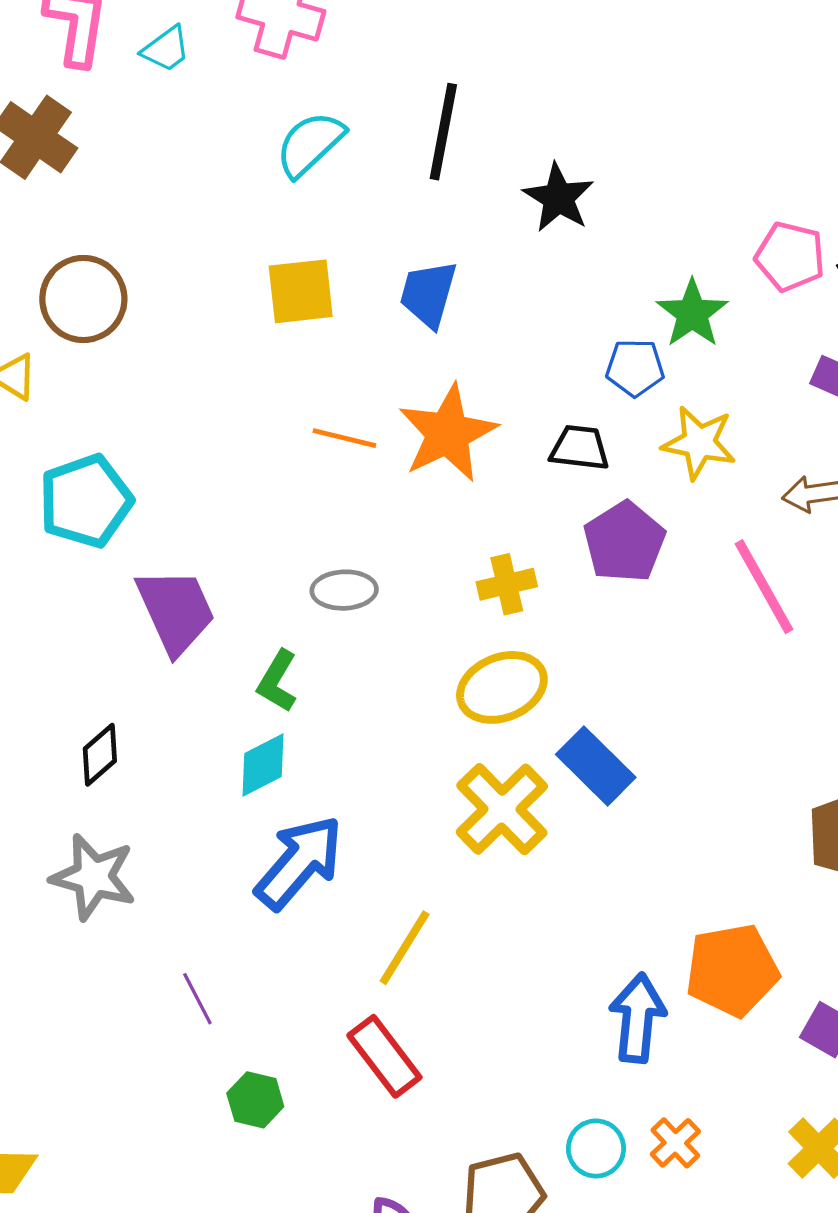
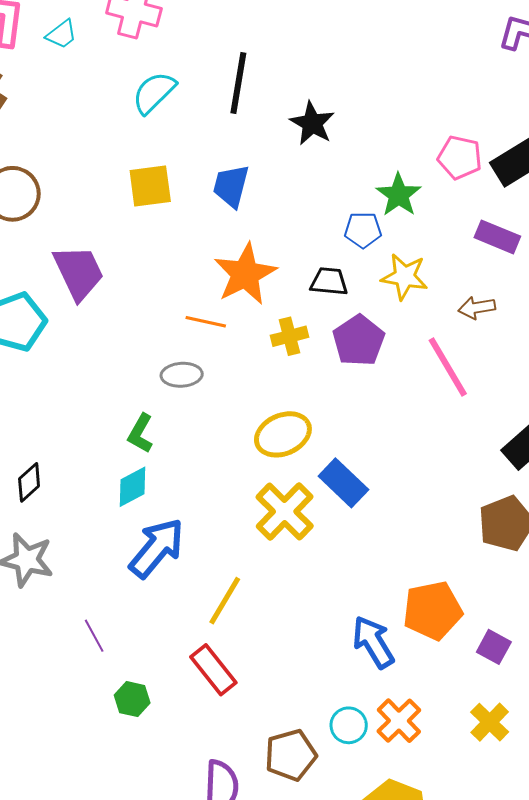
orange line: (344, 438) -> (206, 322), moved
yellow cross: (507, 584) -> (289, 336), moved
purple trapezoid: (176, 611) -> (79, 272), moved
blue arrow: (637, 1018) -> (373, 642), turned -36
orange cross: (675, 1143) -> (399, 721), size x1.4

